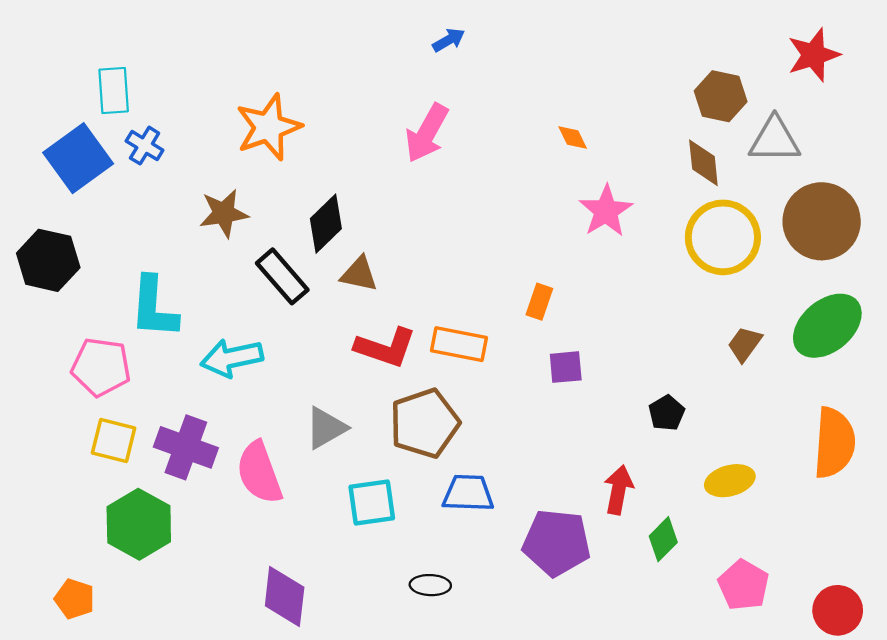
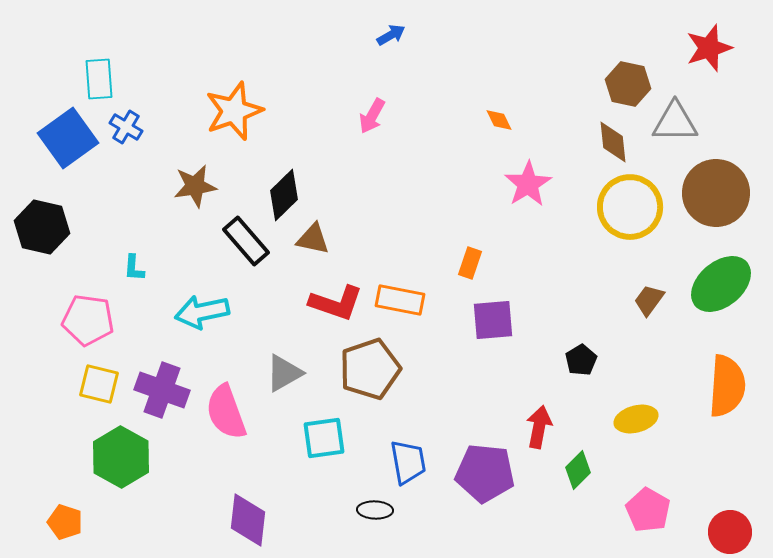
pink arrow: (427, 133) -> (372, 116), size x0.7
cyan L-shape: (154, 307) -> (134, 268), size x0.5
purple square: (566, 367) -> (493, 320), size x1.4
blue trapezoid: (468, 493) -> (408, 462), moved, turned 78

